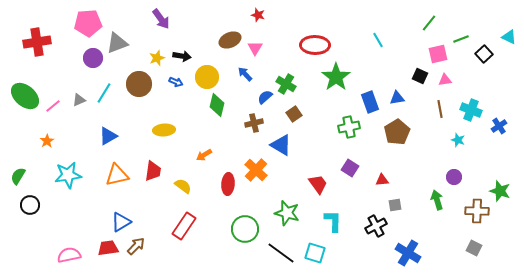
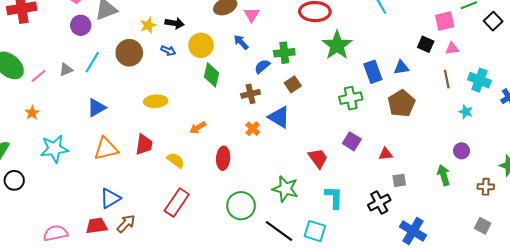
green cross: (286, 84) -> (284, 53), turned -36
orange cross: (256, 170) -> (253, 129), moved, size x0.6
brown cross: (477, 211) -> (486, 187), size x0.7

